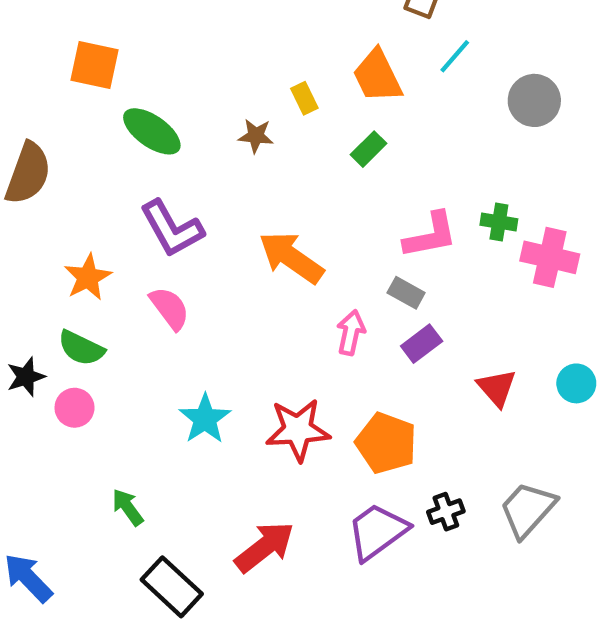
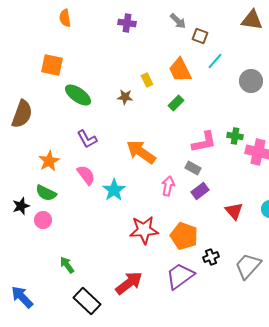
purple L-shape: (172, 229) -> (87, 139), size x0.7
cyan star: (205, 419) -> (114, 190), moved
black cross: (446, 512) -> (211, 257), moved

